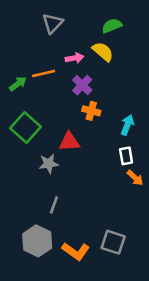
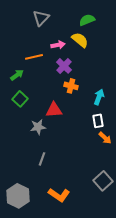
green arrow: (18, 84) -> (17, 75), moved
green square: (26, 128) -> (20, 99), size x0.7
gray hexagon: (37, 241) -> (18, 196), moved
gray square: (113, 242) -> (103, 181), moved, turned 30

